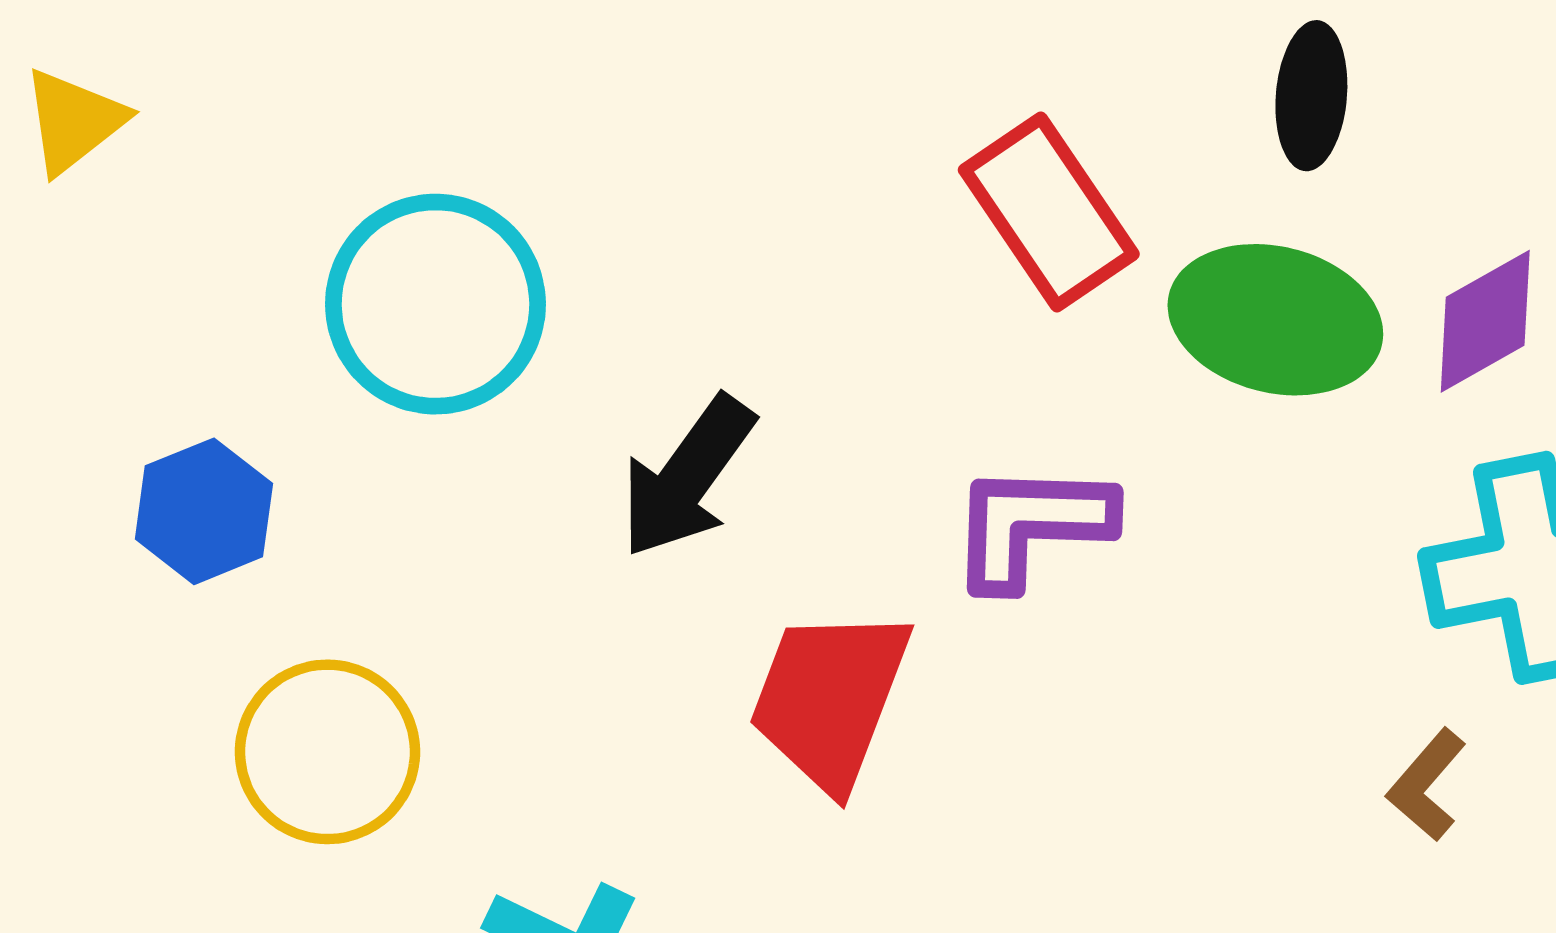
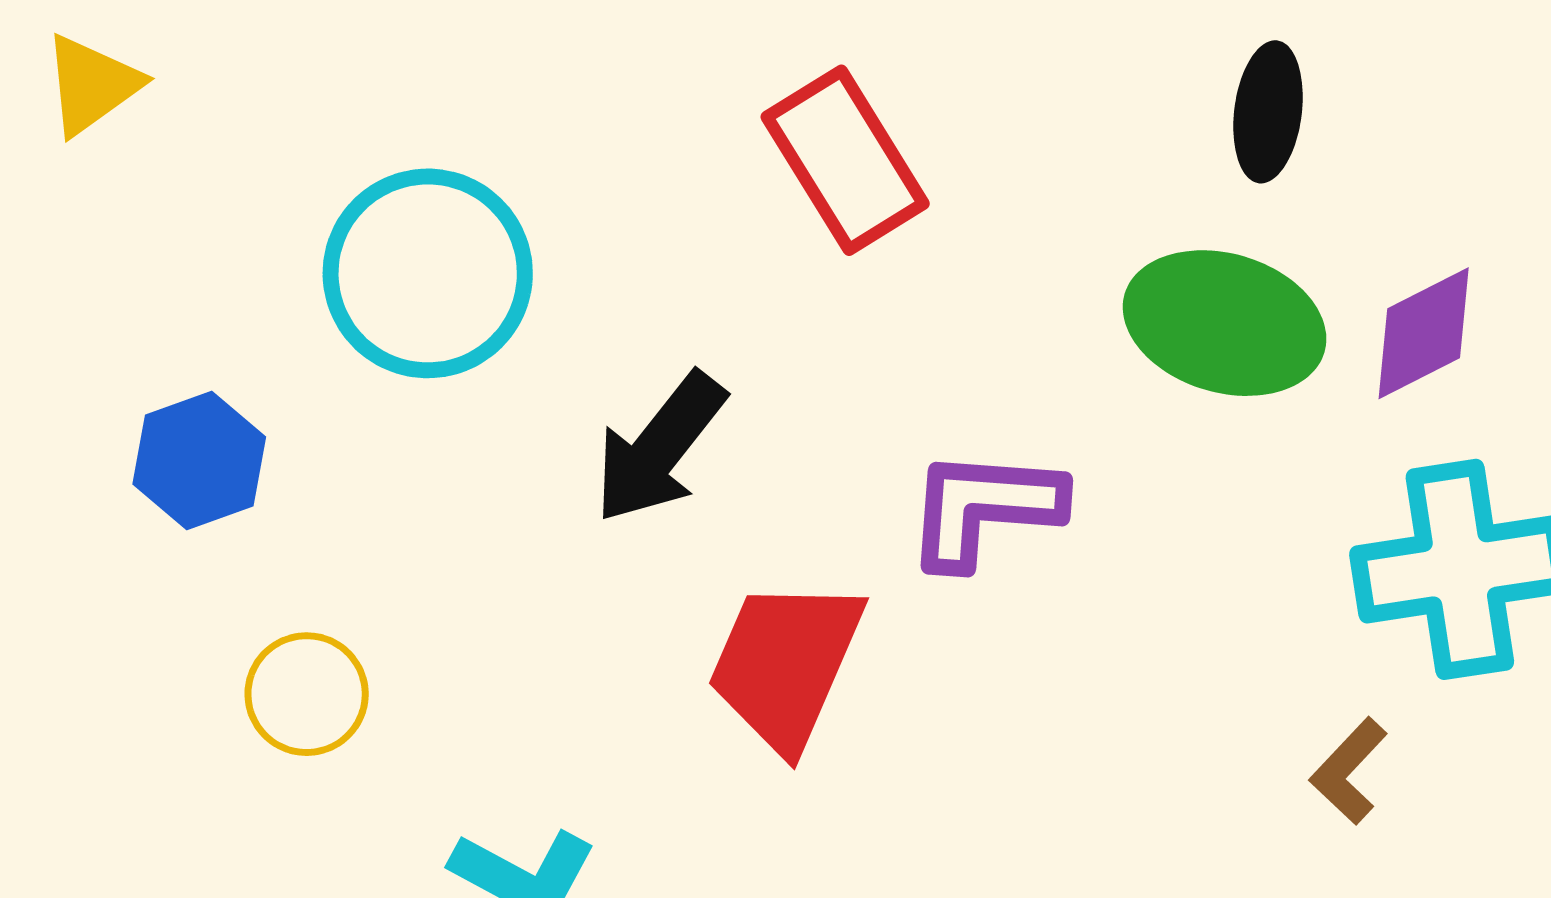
red rectangle: (1049, 212) -> (845, 160), moved
yellow circle: (327, 752) -> (307, 694), size x0.7

